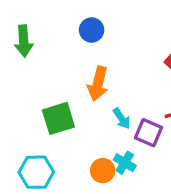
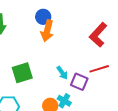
orange arrow: (98, 84) -> (47, 31), moved

